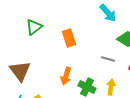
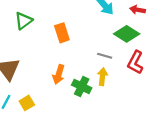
yellow arrow: (111, 87) -> (102, 77), moved

